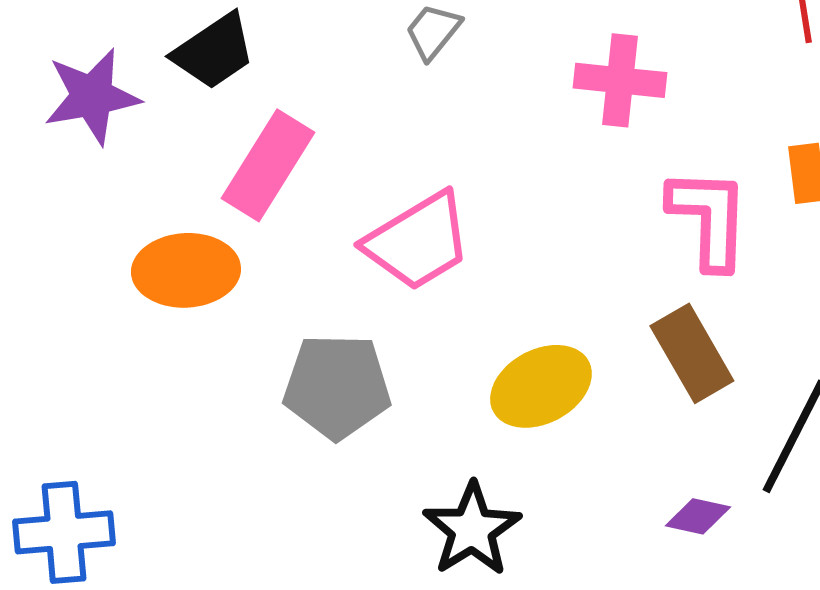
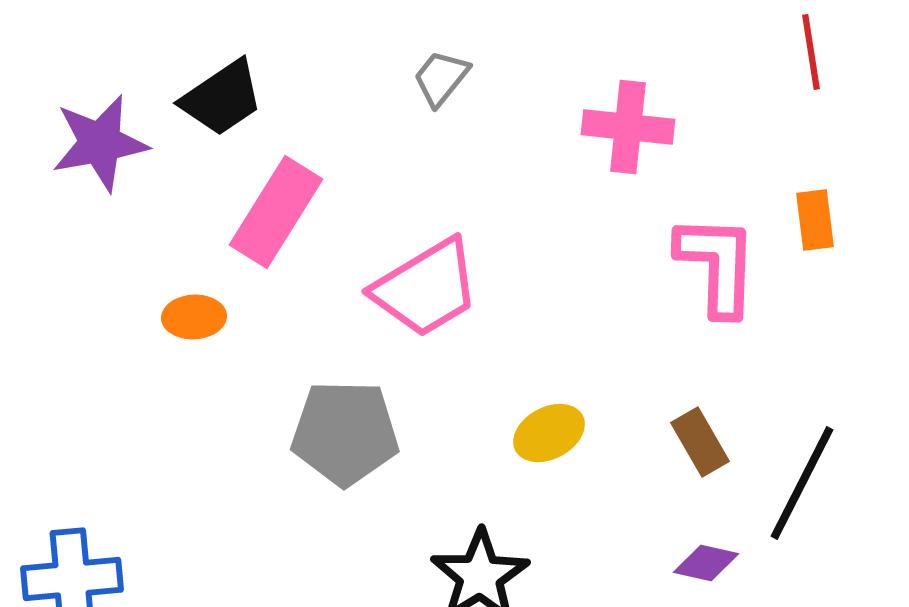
orange ellipse: (186, 270) -> (194, 317), size x0.6
brown rectangle: (692, 353) -> (700, 442), moved, size x0.7
yellow ellipse: (541, 386) -> (549, 433), size x0.7

